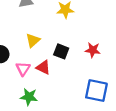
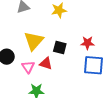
yellow triangle: (33, 40) -> (34, 41), size x1.5
blue square: (96, 91) -> (93, 65), moved

